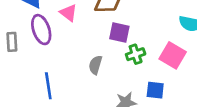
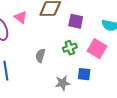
purple square: (119, 33) -> (76, 21), moved

